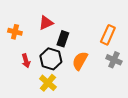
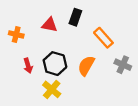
red triangle: (46, 23) -> (50, 25), turned 35
orange rectangle: (108, 35) -> (103, 38), moved, turned -66
black rectangle: (63, 39) -> (75, 17), moved

